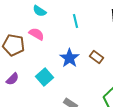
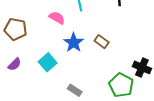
pink semicircle: (36, 34) -> (57, 18), moved

